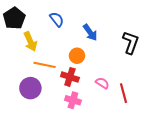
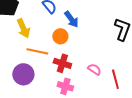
blue arrow: (90, 32) -> (71, 19), moved
orange circle: (77, 56) -> (60, 36), moved

